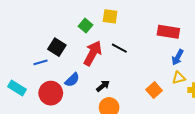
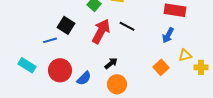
blue arrow: (178, 57) -> (168, 35), moved
blue semicircle: (72, 80) -> (84, 78), moved

